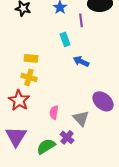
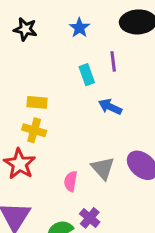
purple line: (81, 20) -> (113, 61), moved
gray triangle: (81, 118) -> (103, 168), moved

